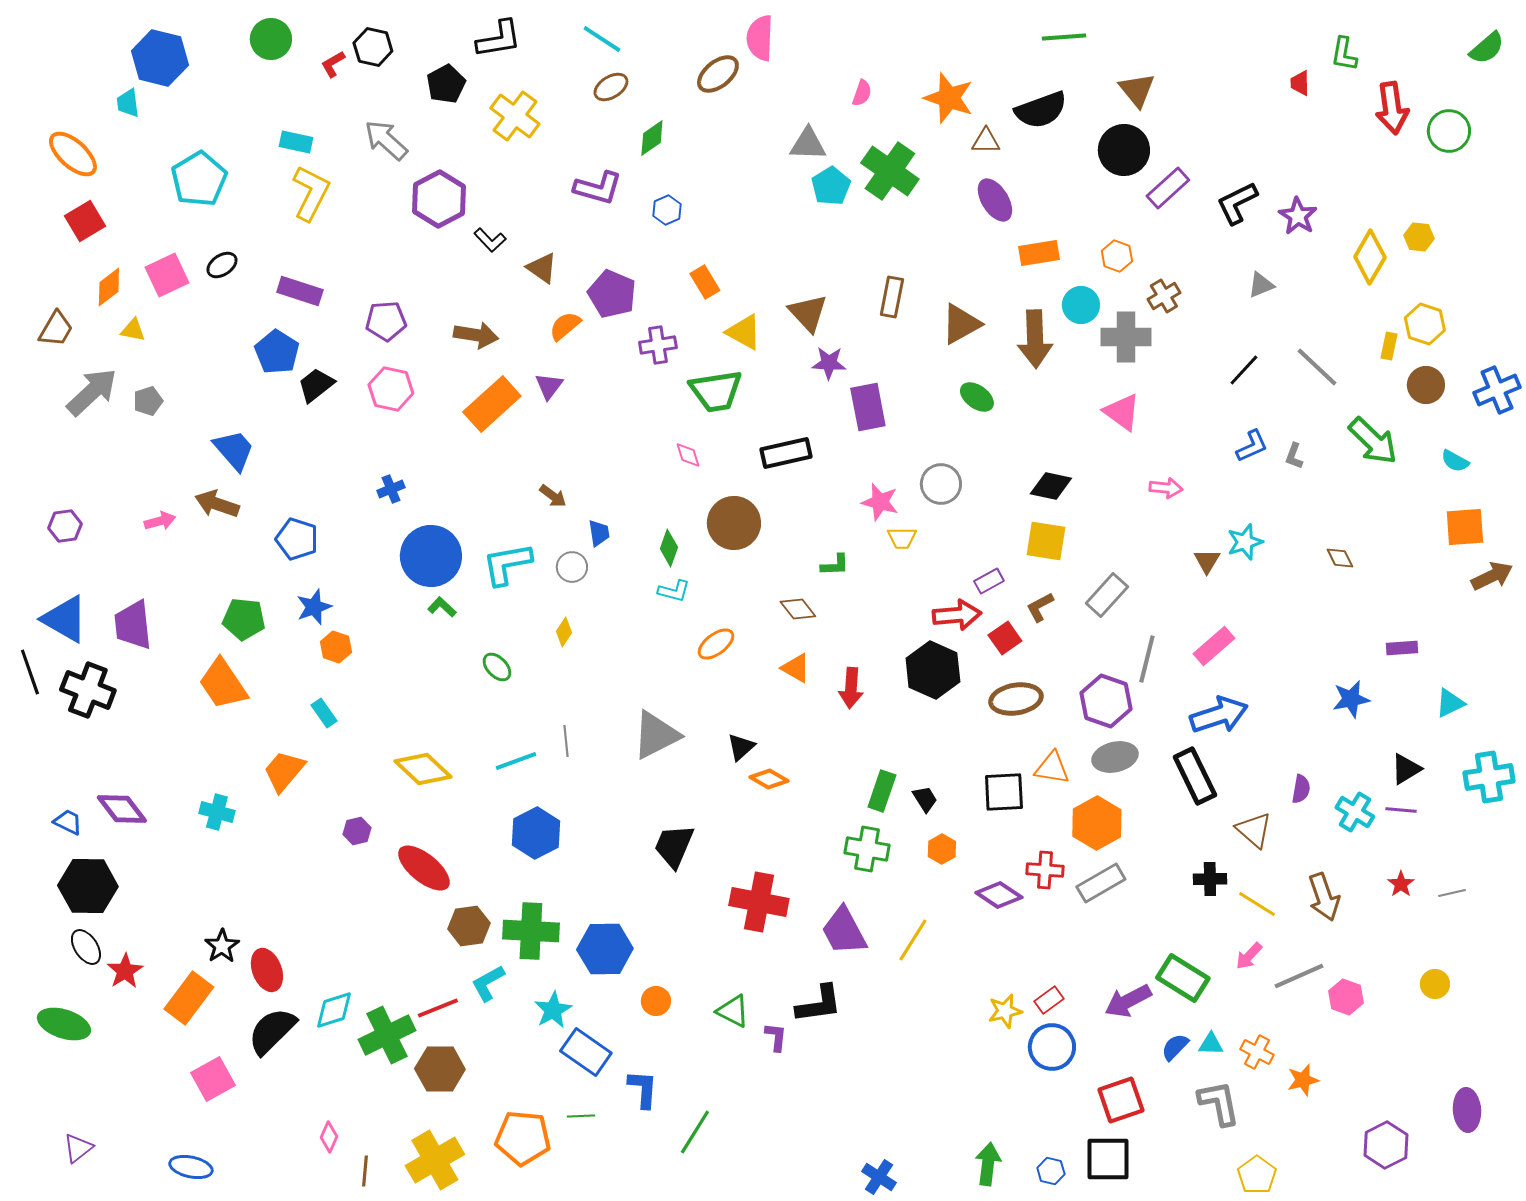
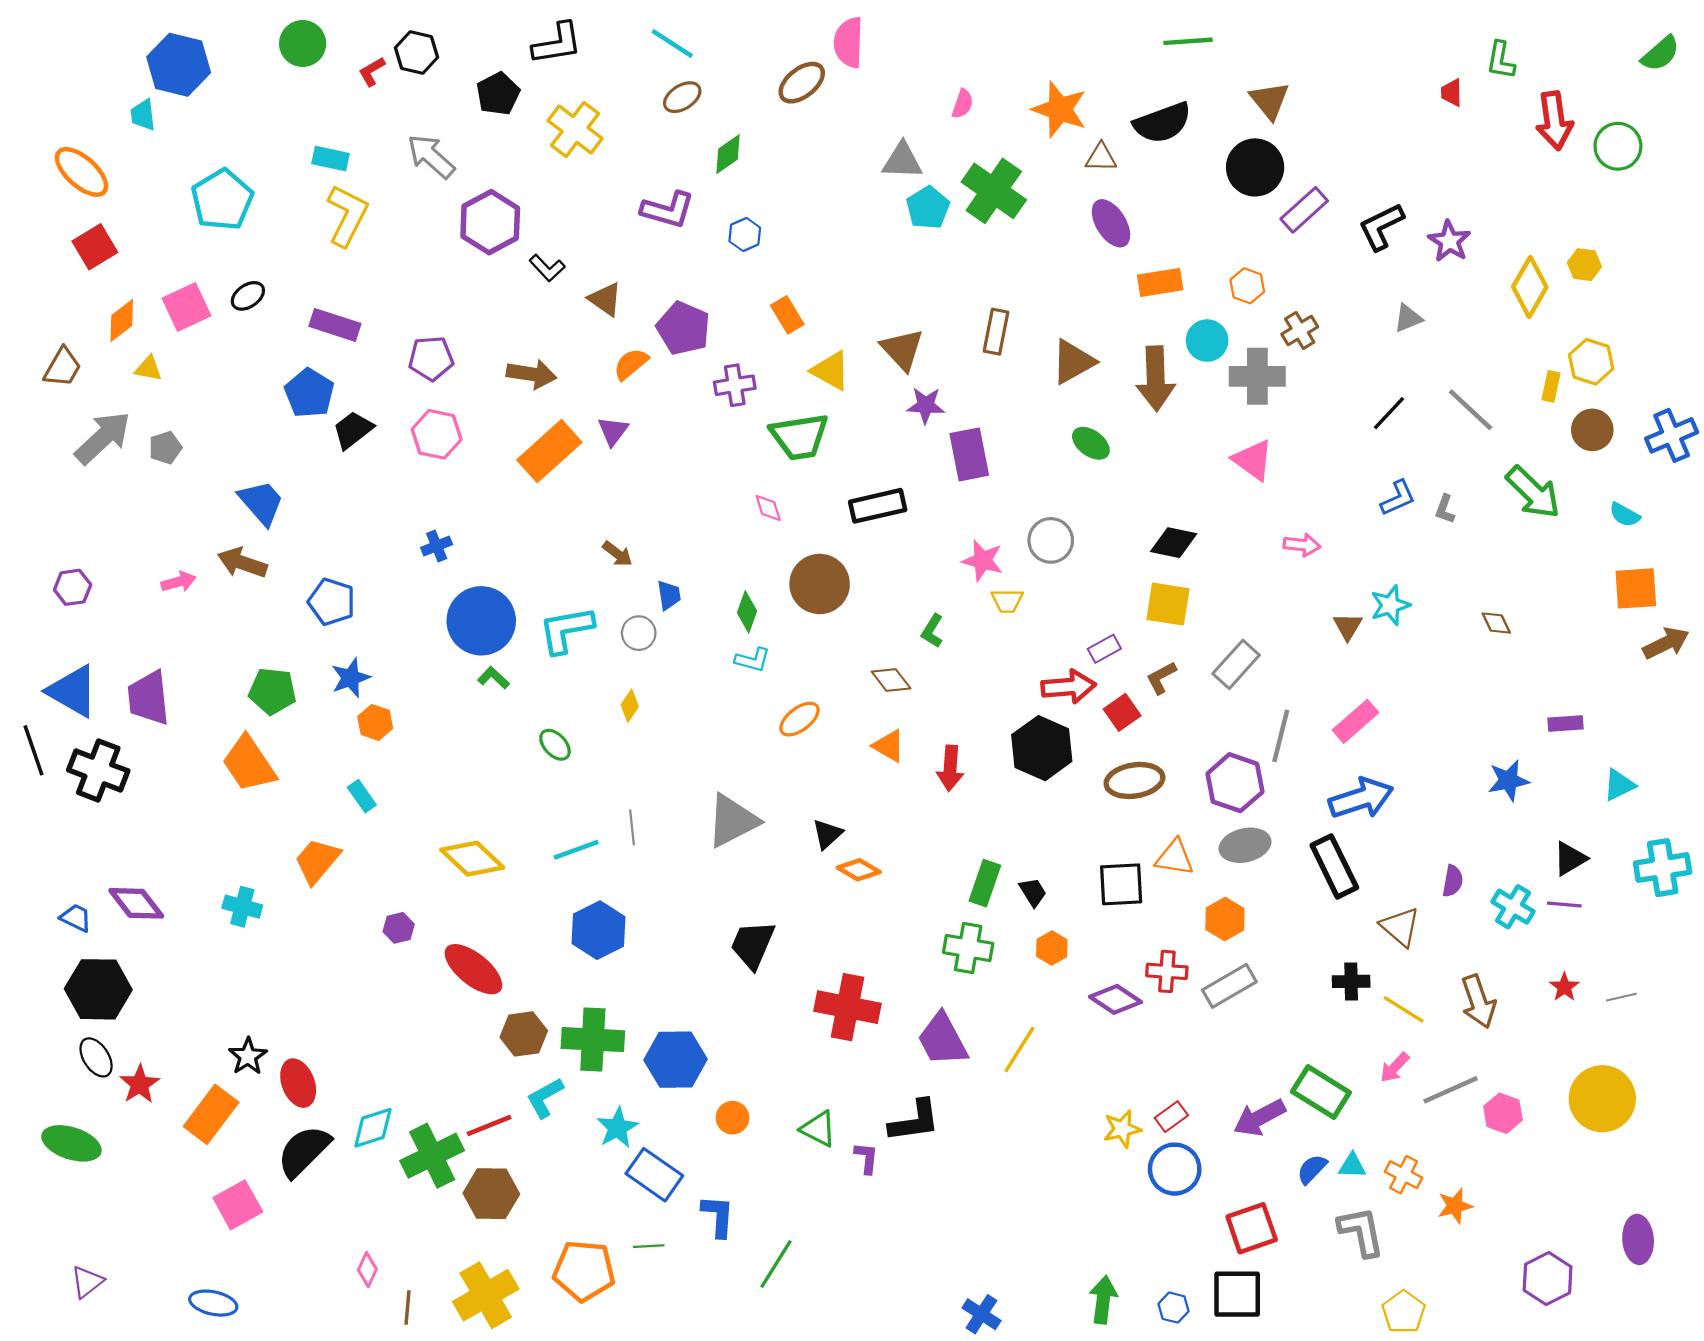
green L-shape: (835, 565) -> (932, 631), turned 124
orange hexagon: (1097, 823) -> (1225, 919), size x0.7
yellow circle: (1435, 984) -> (1602, 1099), size x2.0

